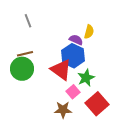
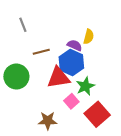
brown line: (25, 54) -> (41, 52), moved
red triangle: (61, 70) -> (58, 78), turned -45
brown star: (63, 110) -> (48, 121), moved

